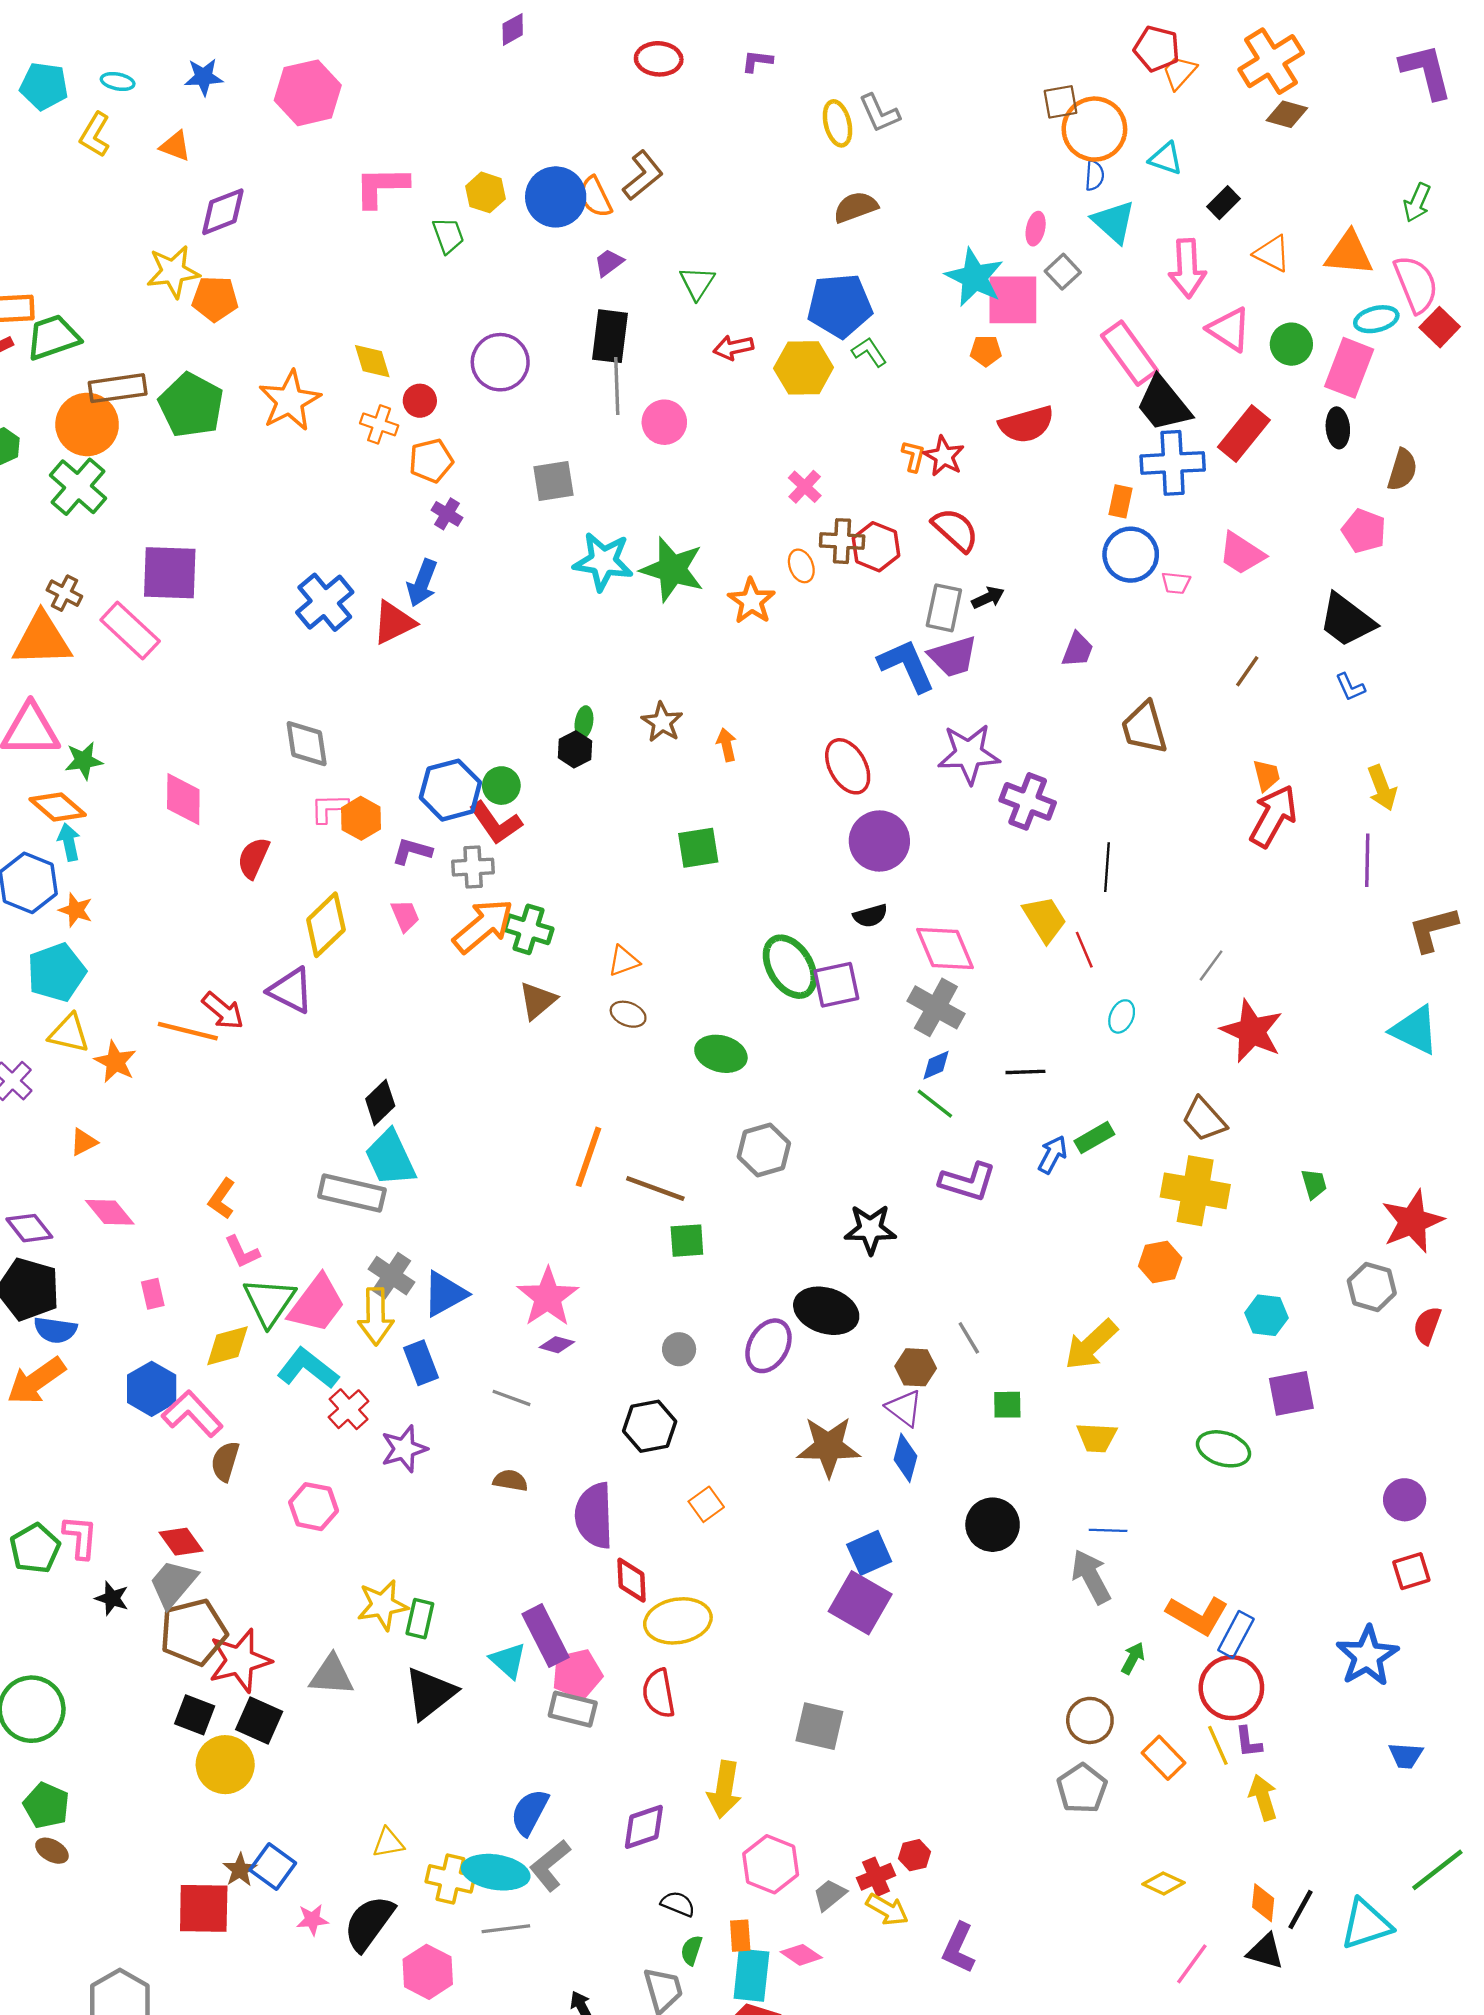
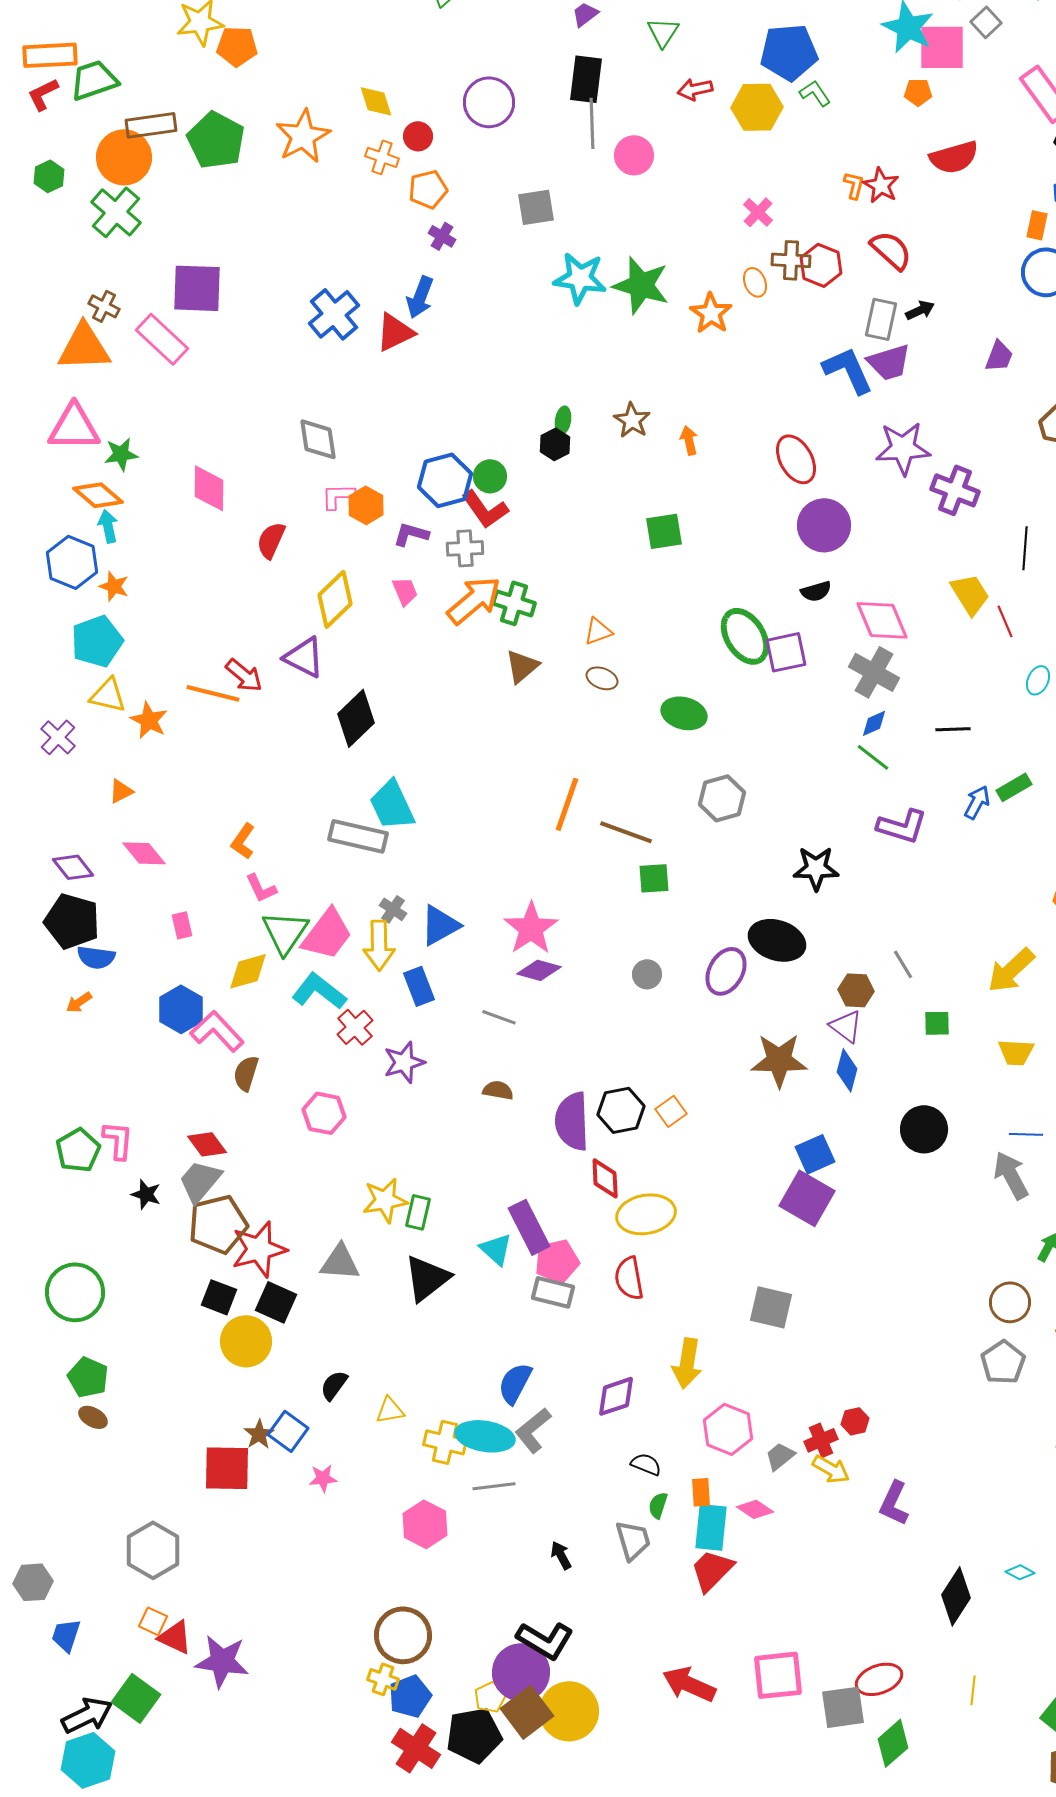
black diamond: (380, 1102) -> (356, 718), moved, size x1.4
gray cross: (392, 1276) -> (393, 909), size x0.7
purple diamond: (557, 1345) -> (539, 970), size x1.4
orange arrow: (36, 1381) -> (79, 1002), size x0.5
black hexagon: (650, 1426) -> (621, 1110), moved
black semicircle: (369, 1923) -> (334, 1385), moved, size x0.6

